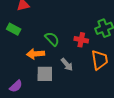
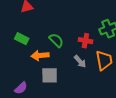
green rectangle: (14, 29) -> (22, 39), moved
gray arrow: (67, 64) -> (80, 61), moved

